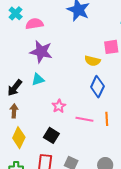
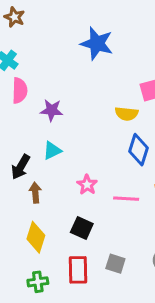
pink semicircle: (34, 24) -> (20, 90), moved, turned 108
purple star: (41, 52) -> (52, 110), size x0.7
brown arrow: (14, 111) -> (35, 193), moved

